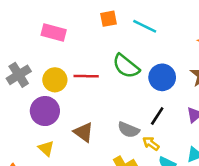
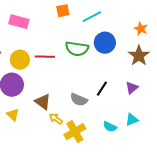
cyan line: (145, 26) -> (92, 17), turned -54
green semicircle: (126, 66) -> (77, 49), turned -30
blue circle: (162, 77) -> (105, 43), moved
yellow arrow: (151, 143) -> (56, 119), moved

